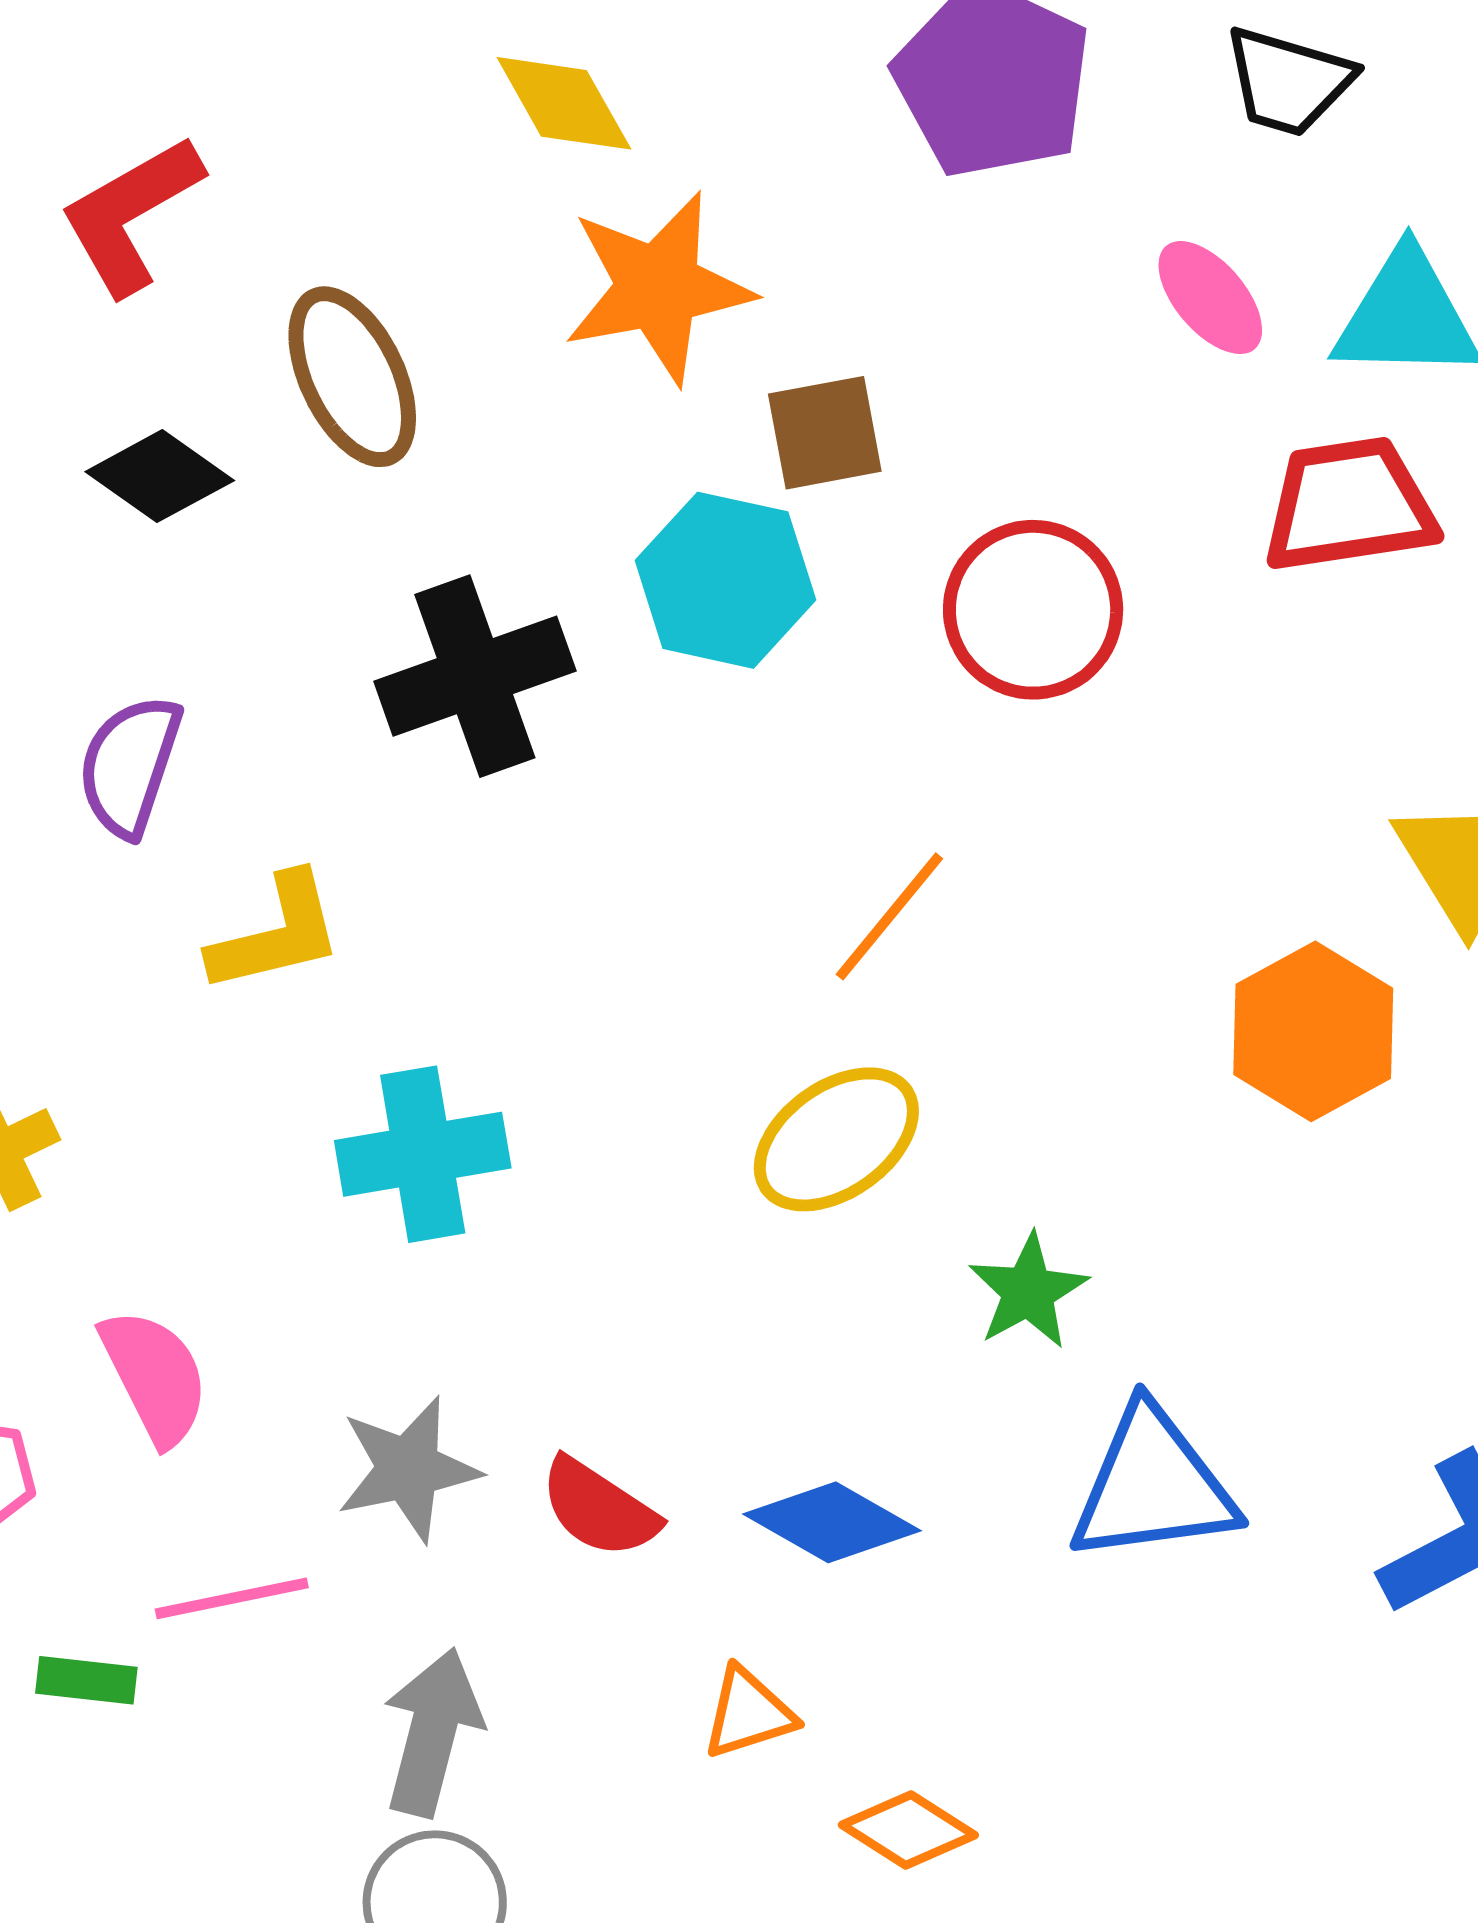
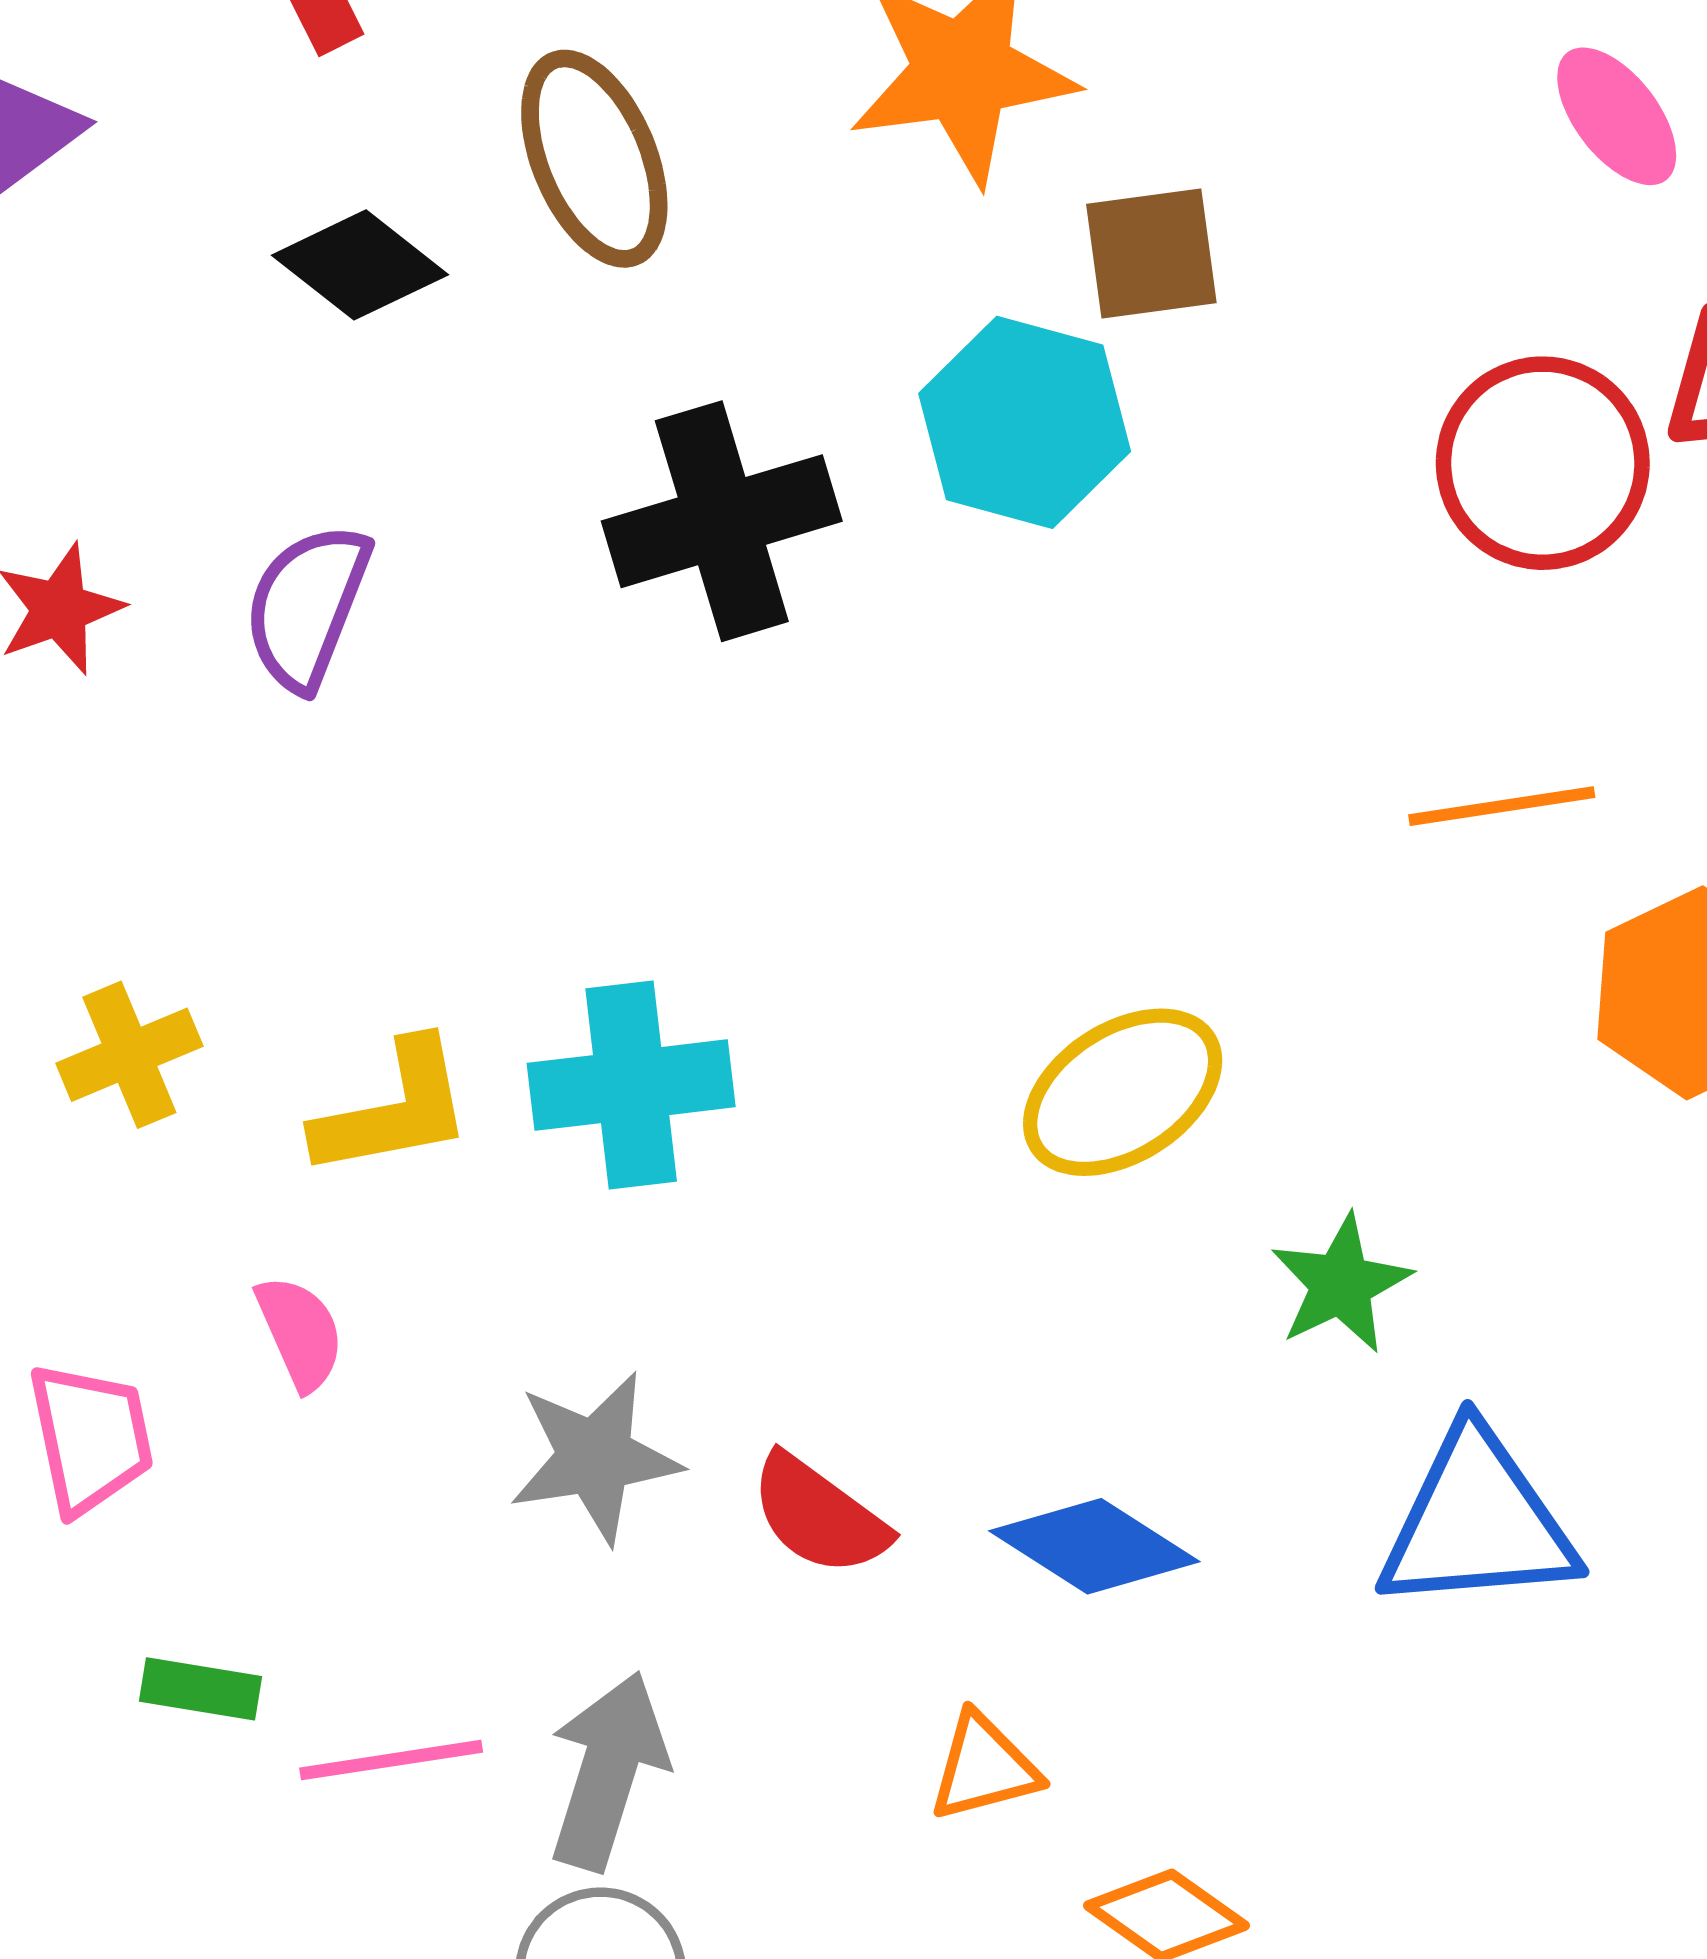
red circle: (1033, 610) -> (1543, 463), moved
orange line: (889, 916) -> (1502, 806), moved, turned 39
yellow L-shape: (276, 934) -> (394, 1109), moved
pink semicircle: (155, 1377) -> (300, 1333), size x0.7
pink line: (232, 1598) -> (391, 1760), moved

